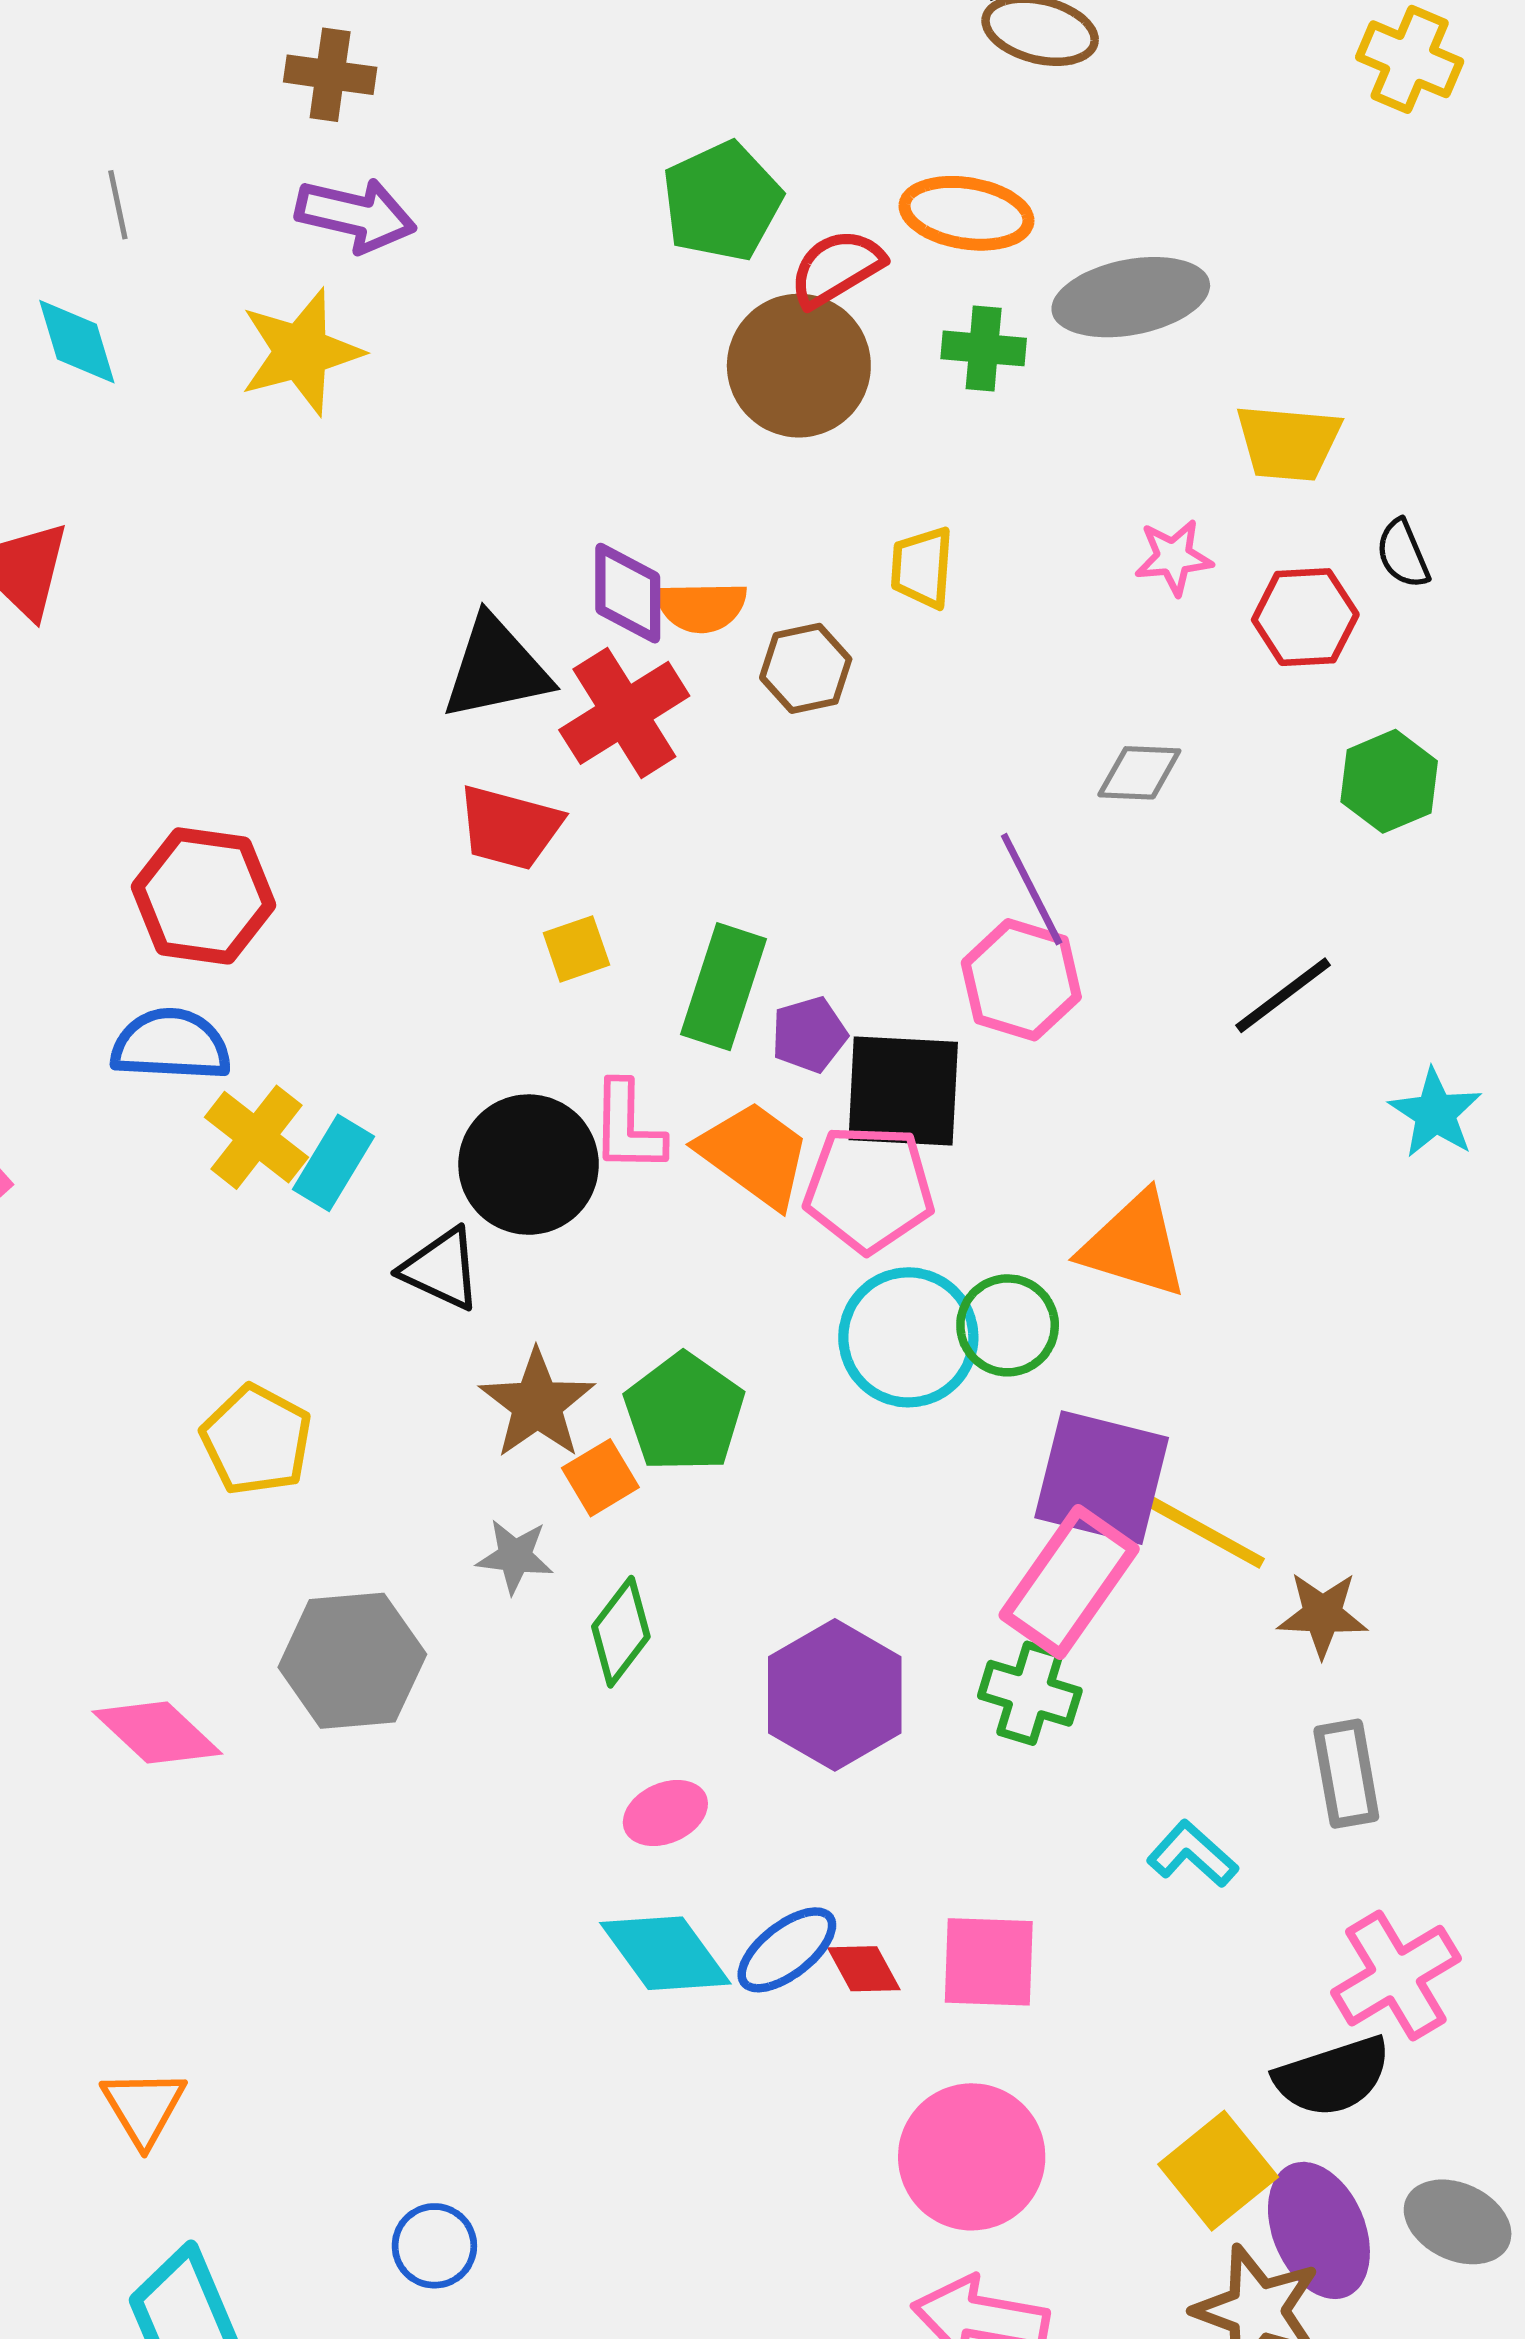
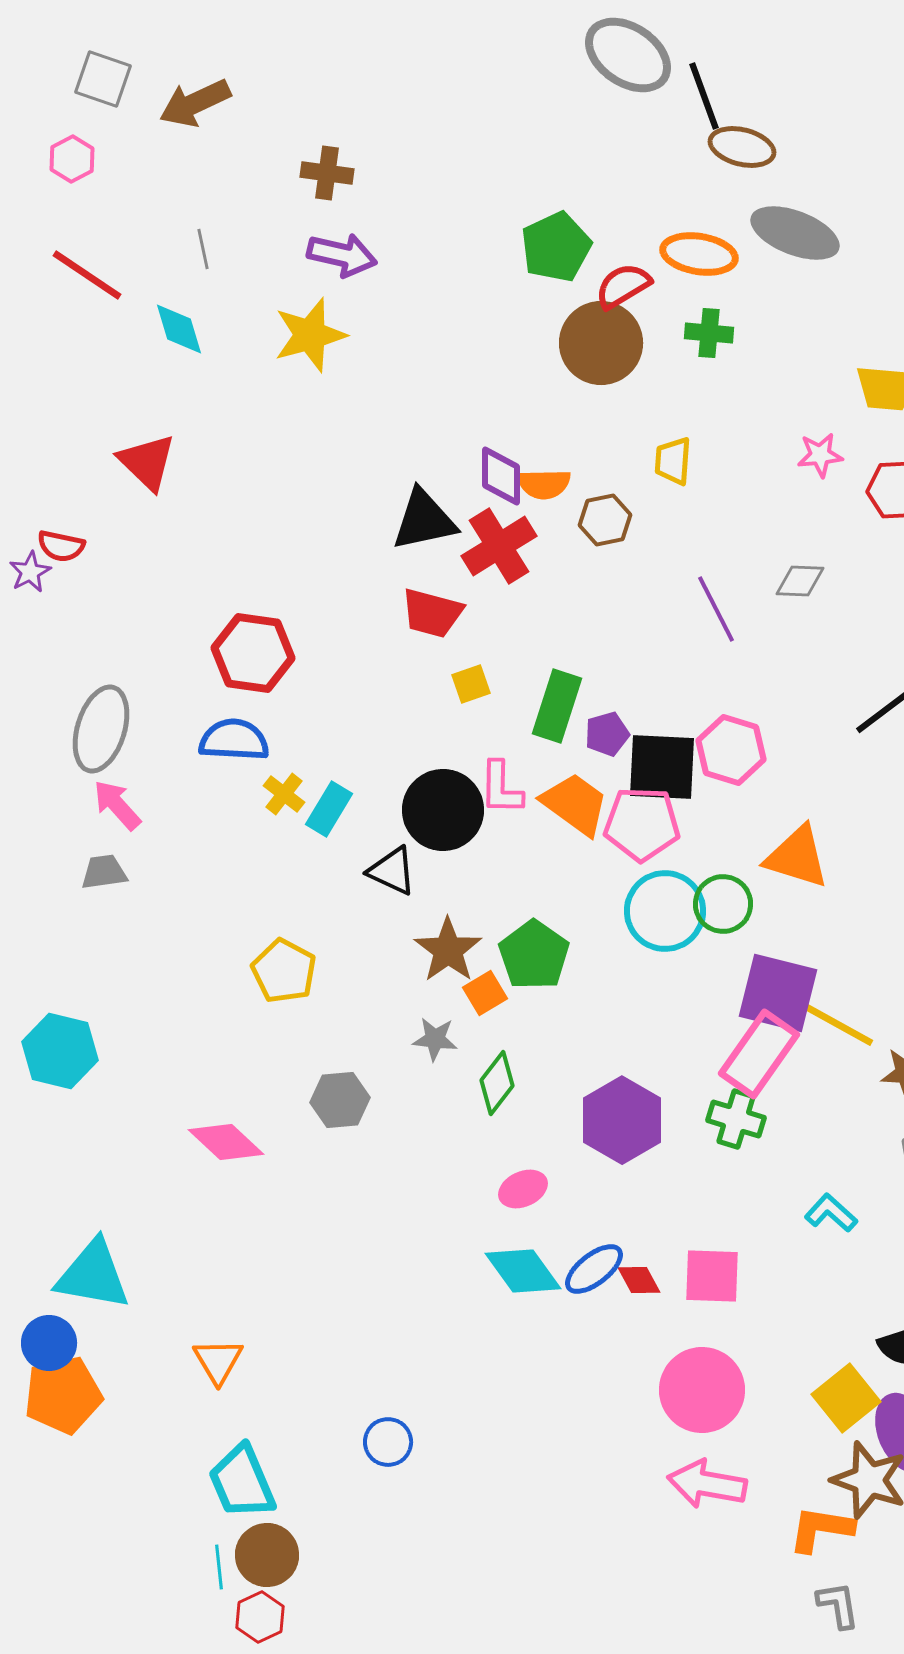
gray ellipse: (1131, 297) -> (795, 233), moved, turned 32
purple line: (1032, 889) -> (716, 609), moved
pink hexagon: (1021, 980) -> (731, 750), moved
yellow cross: (257, 1137) -> (284, 794), size x0.7
gray hexagon: (352, 1661) -> (340, 1100), size x0.7

